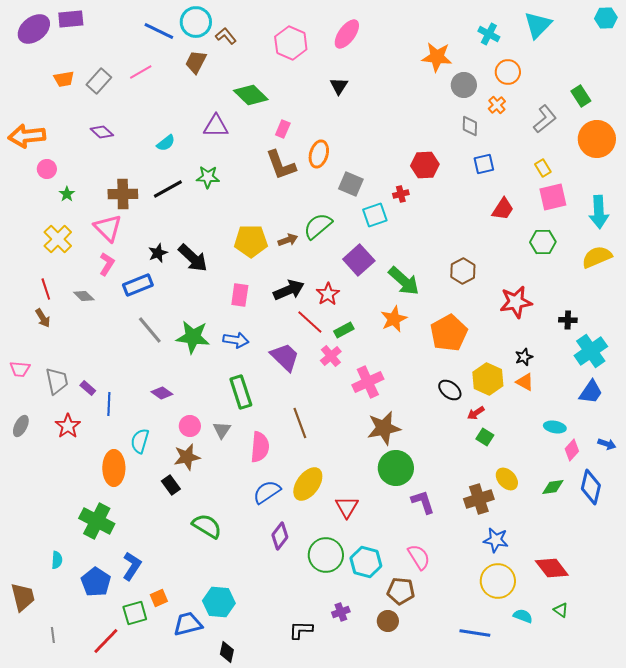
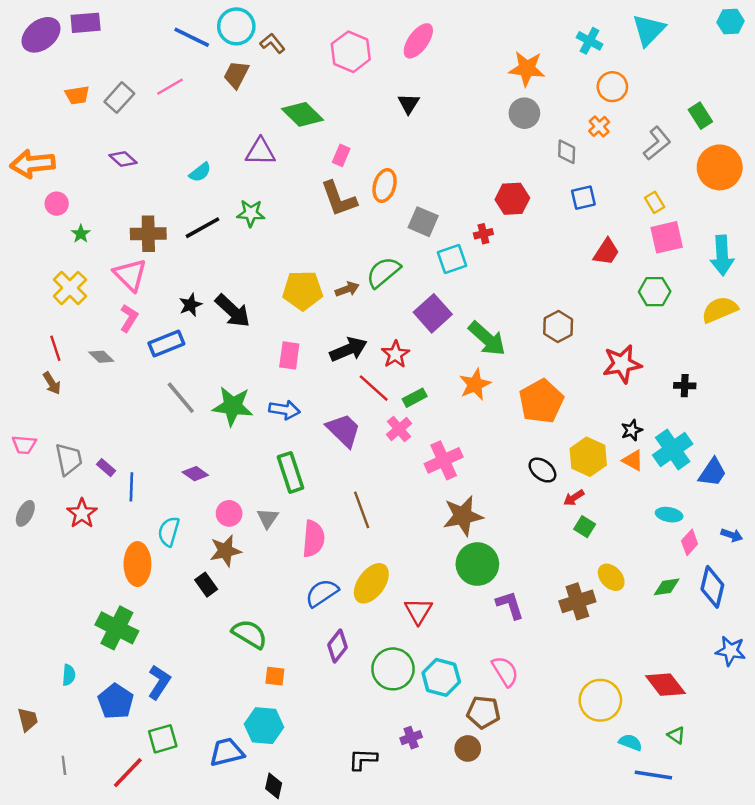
gray circle: (464, 85) -> (524, 113), moved
cyan cross: (591, 351) -> (673, 450), moved
blue star: (496, 540) -> (731, 651), moved
brown trapezoid: (23, 597) -> (28, 720), size x0.7
orange square: (159, 598) -> (275, 676), moved, turned 30
blue line: (475, 633) -> (653, 775), moved

